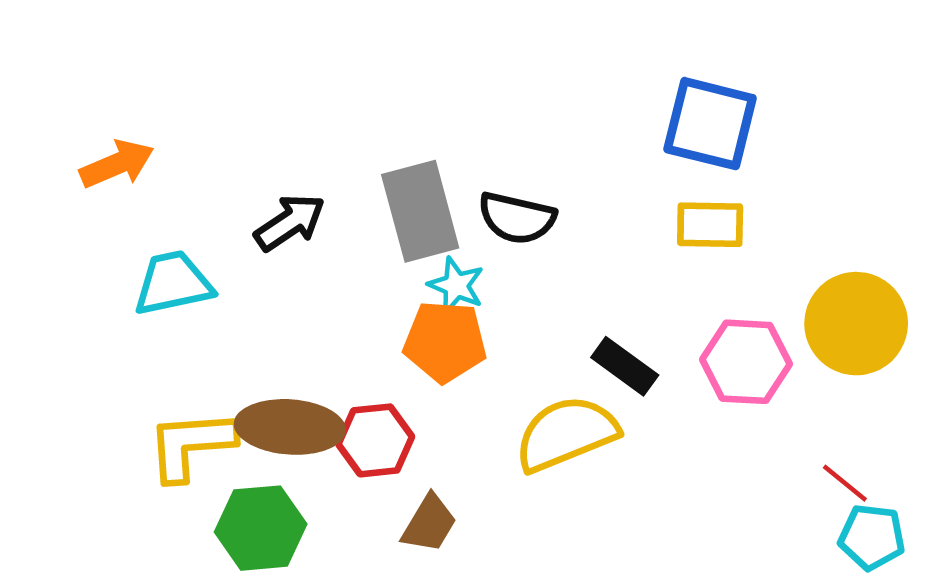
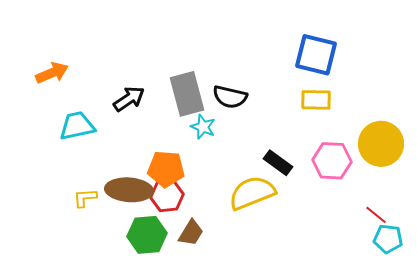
orange pentagon: (445, 342) -> (166, 169), moved
yellow L-shape: (191, 445) -> (85, 198), size x0.6
green hexagon: (261, 528) -> (147, 235), moved

